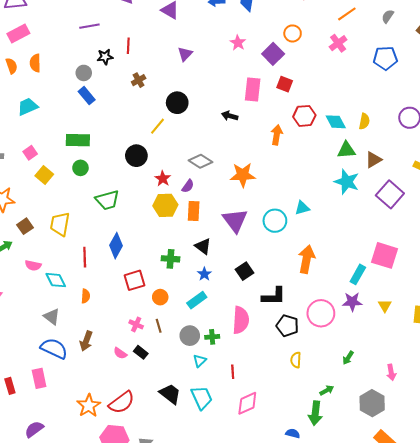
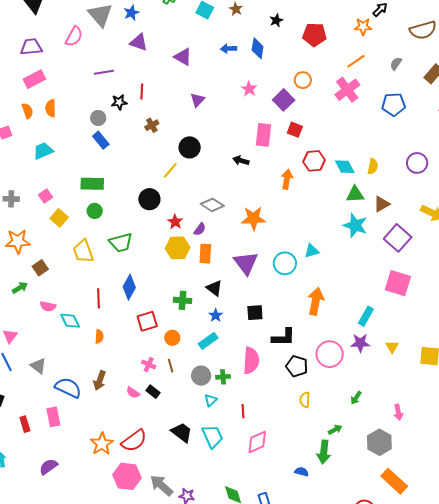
pink cross: (338, 43) -> (347, 90), size x1.4
yellow trapezoid: (60, 224) -> (83, 251), moved, turned -30
pink square: (384, 255) -> (398, 283), moved
black square: (244, 271) -> (255, 313), turned 30
gray triangle: (52, 317) -> (38, 366), moved

